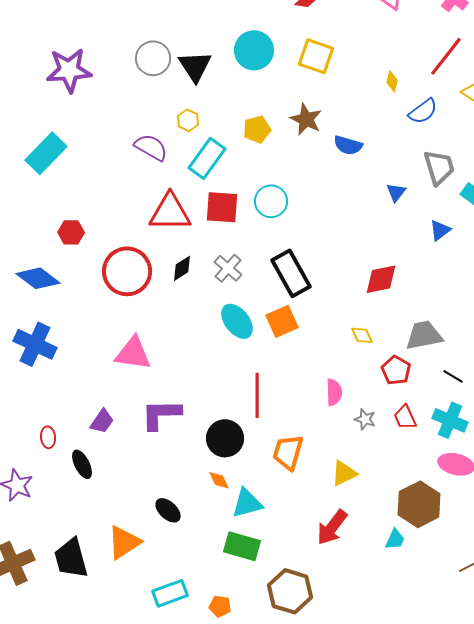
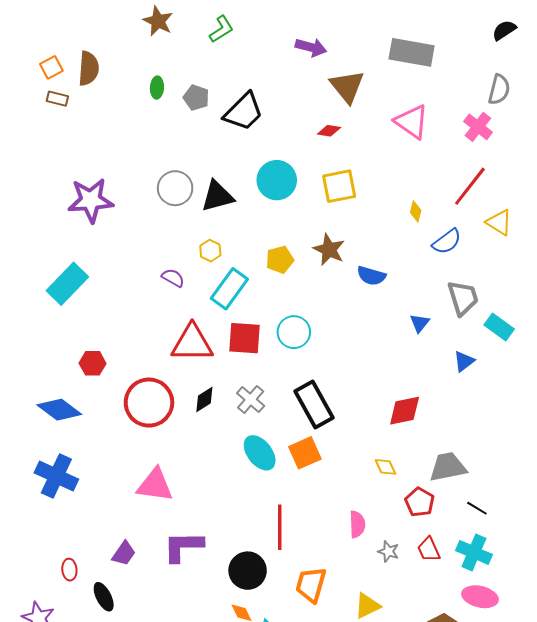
yellow square: (316, 56) -> (339, 186), turned -30
black triangle: (195, 66) -> (217, 196), turned 48
purple semicircle: (151, 147) -> (173, 278), size x0.7

